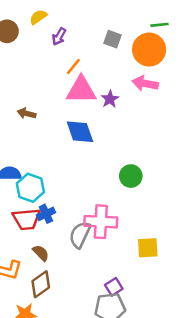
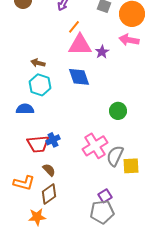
cyan hexagon: (30, 188) -> (40, 85), moved
pink cross: (101, 222) -> (95, 146), turned -35
gray semicircle: (80, 235) -> (115, 156), moved

